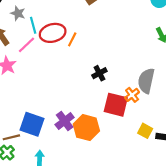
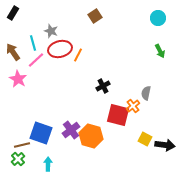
gray star: (18, 13) -> (51, 31), moved
cyan line: (33, 25) -> (33, 43), moved
gray semicircle: (146, 81) -> (146, 93), size x0.6

